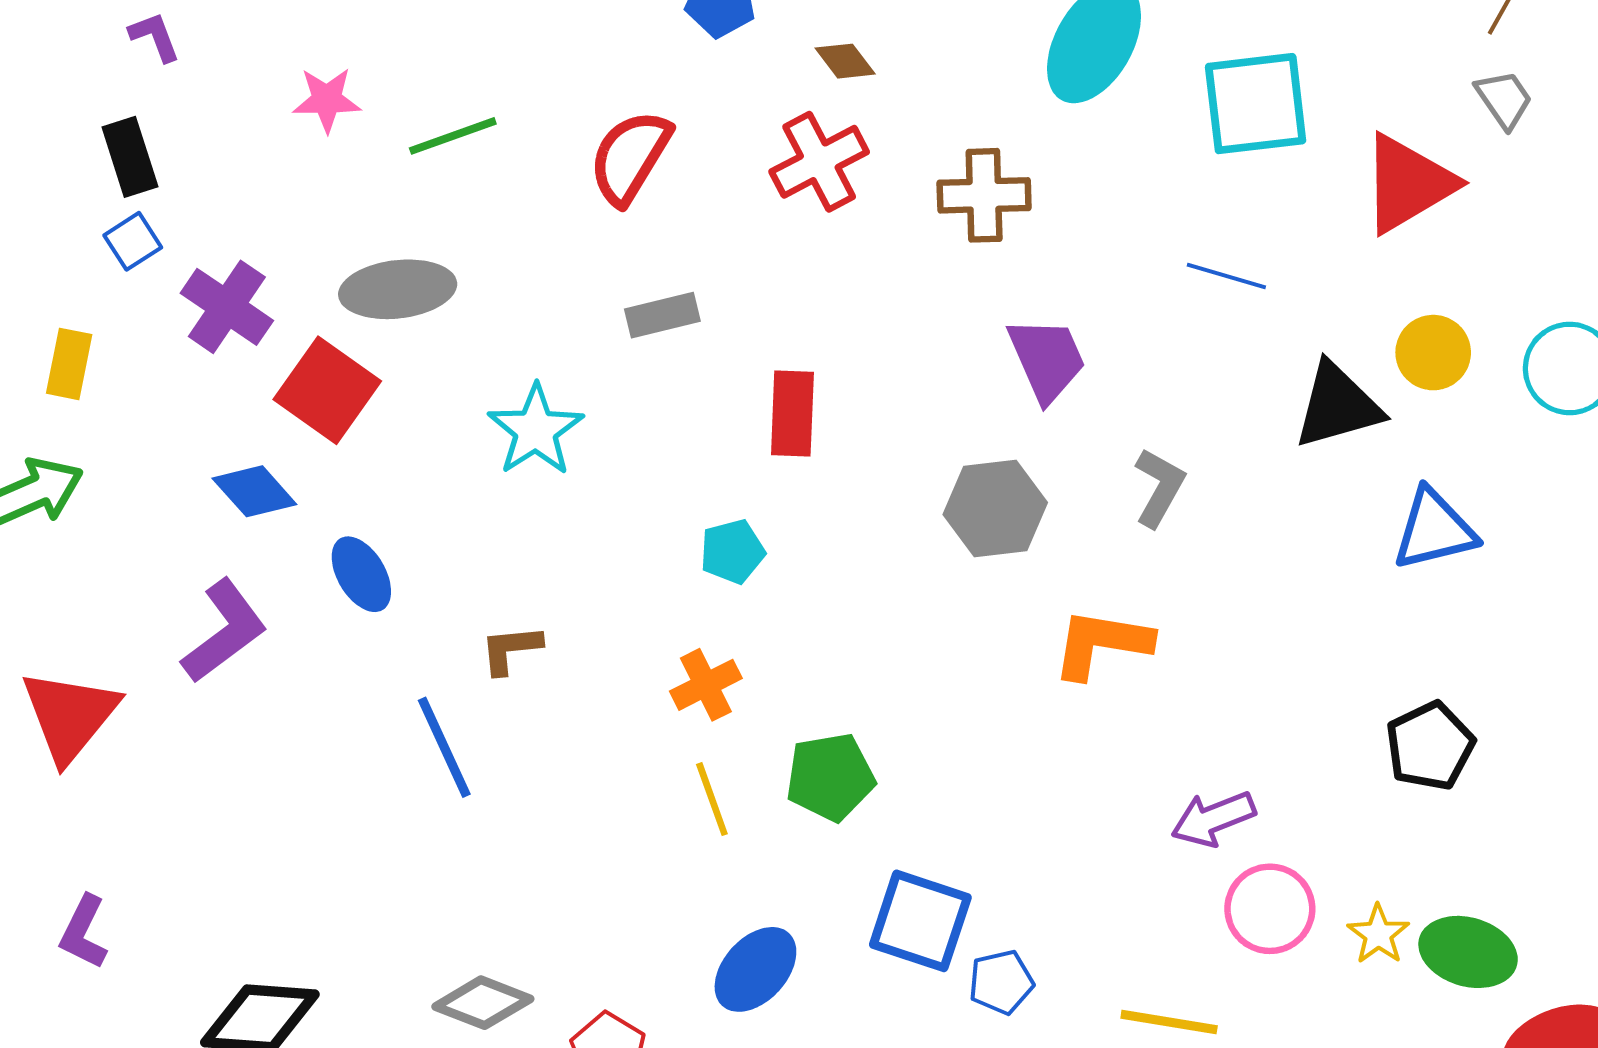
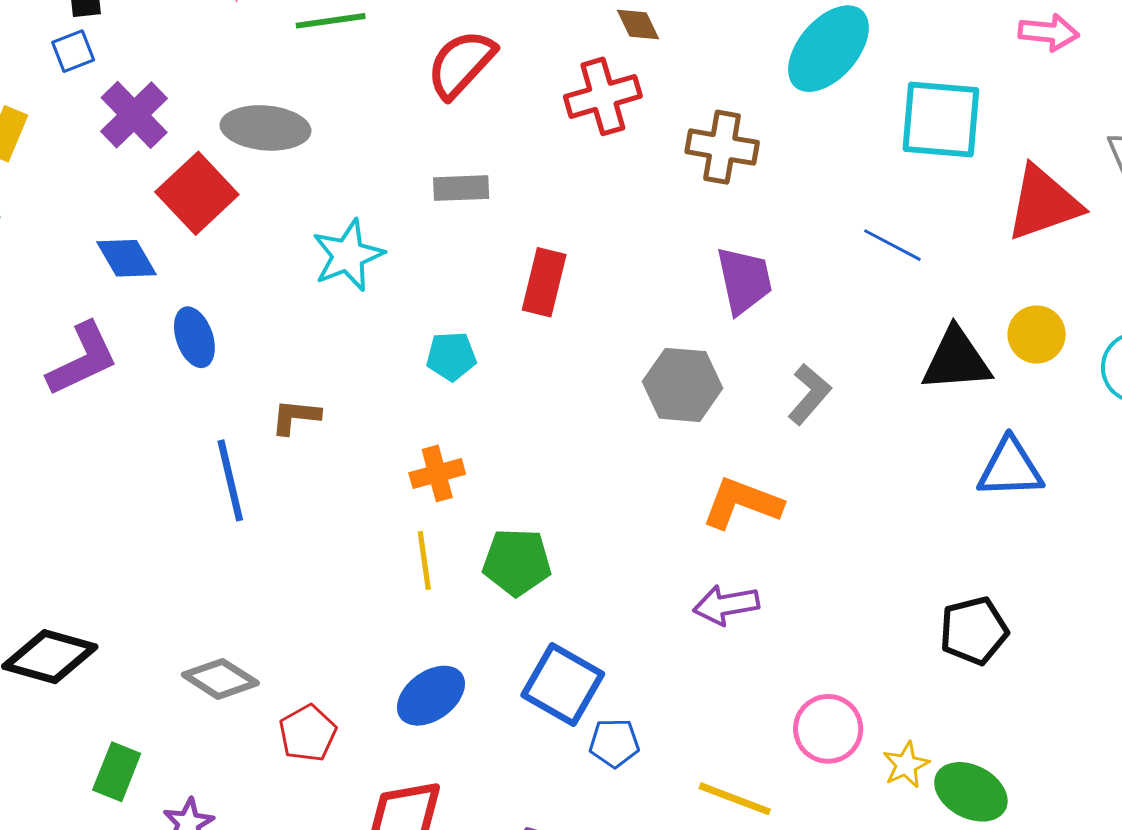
cyan pentagon: (732, 552) -> (451, 356), moved
purple arrow: (1213, 819) -> (726, 605), moved

